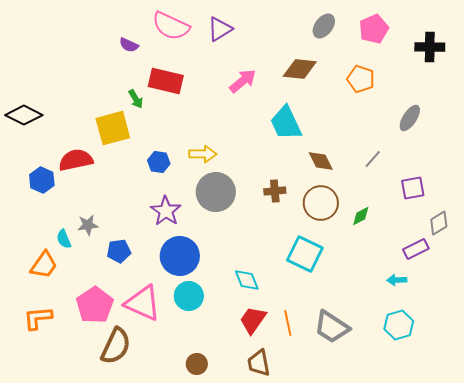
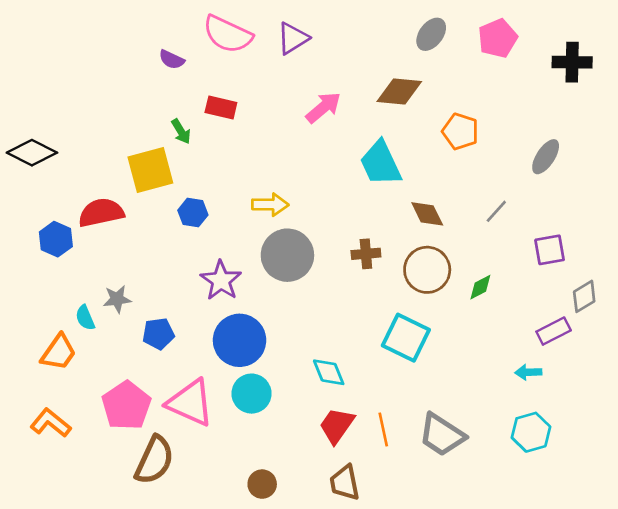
orange pentagon: (361, 79) -> (460, 131), moved
red rectangle: (166, 81) -> (221, 107), size x0.7
blue hexagon: (159, 162) -> (193, 213), moved
orange L-shape: (38, 318) -> (51, 423), turned 44

